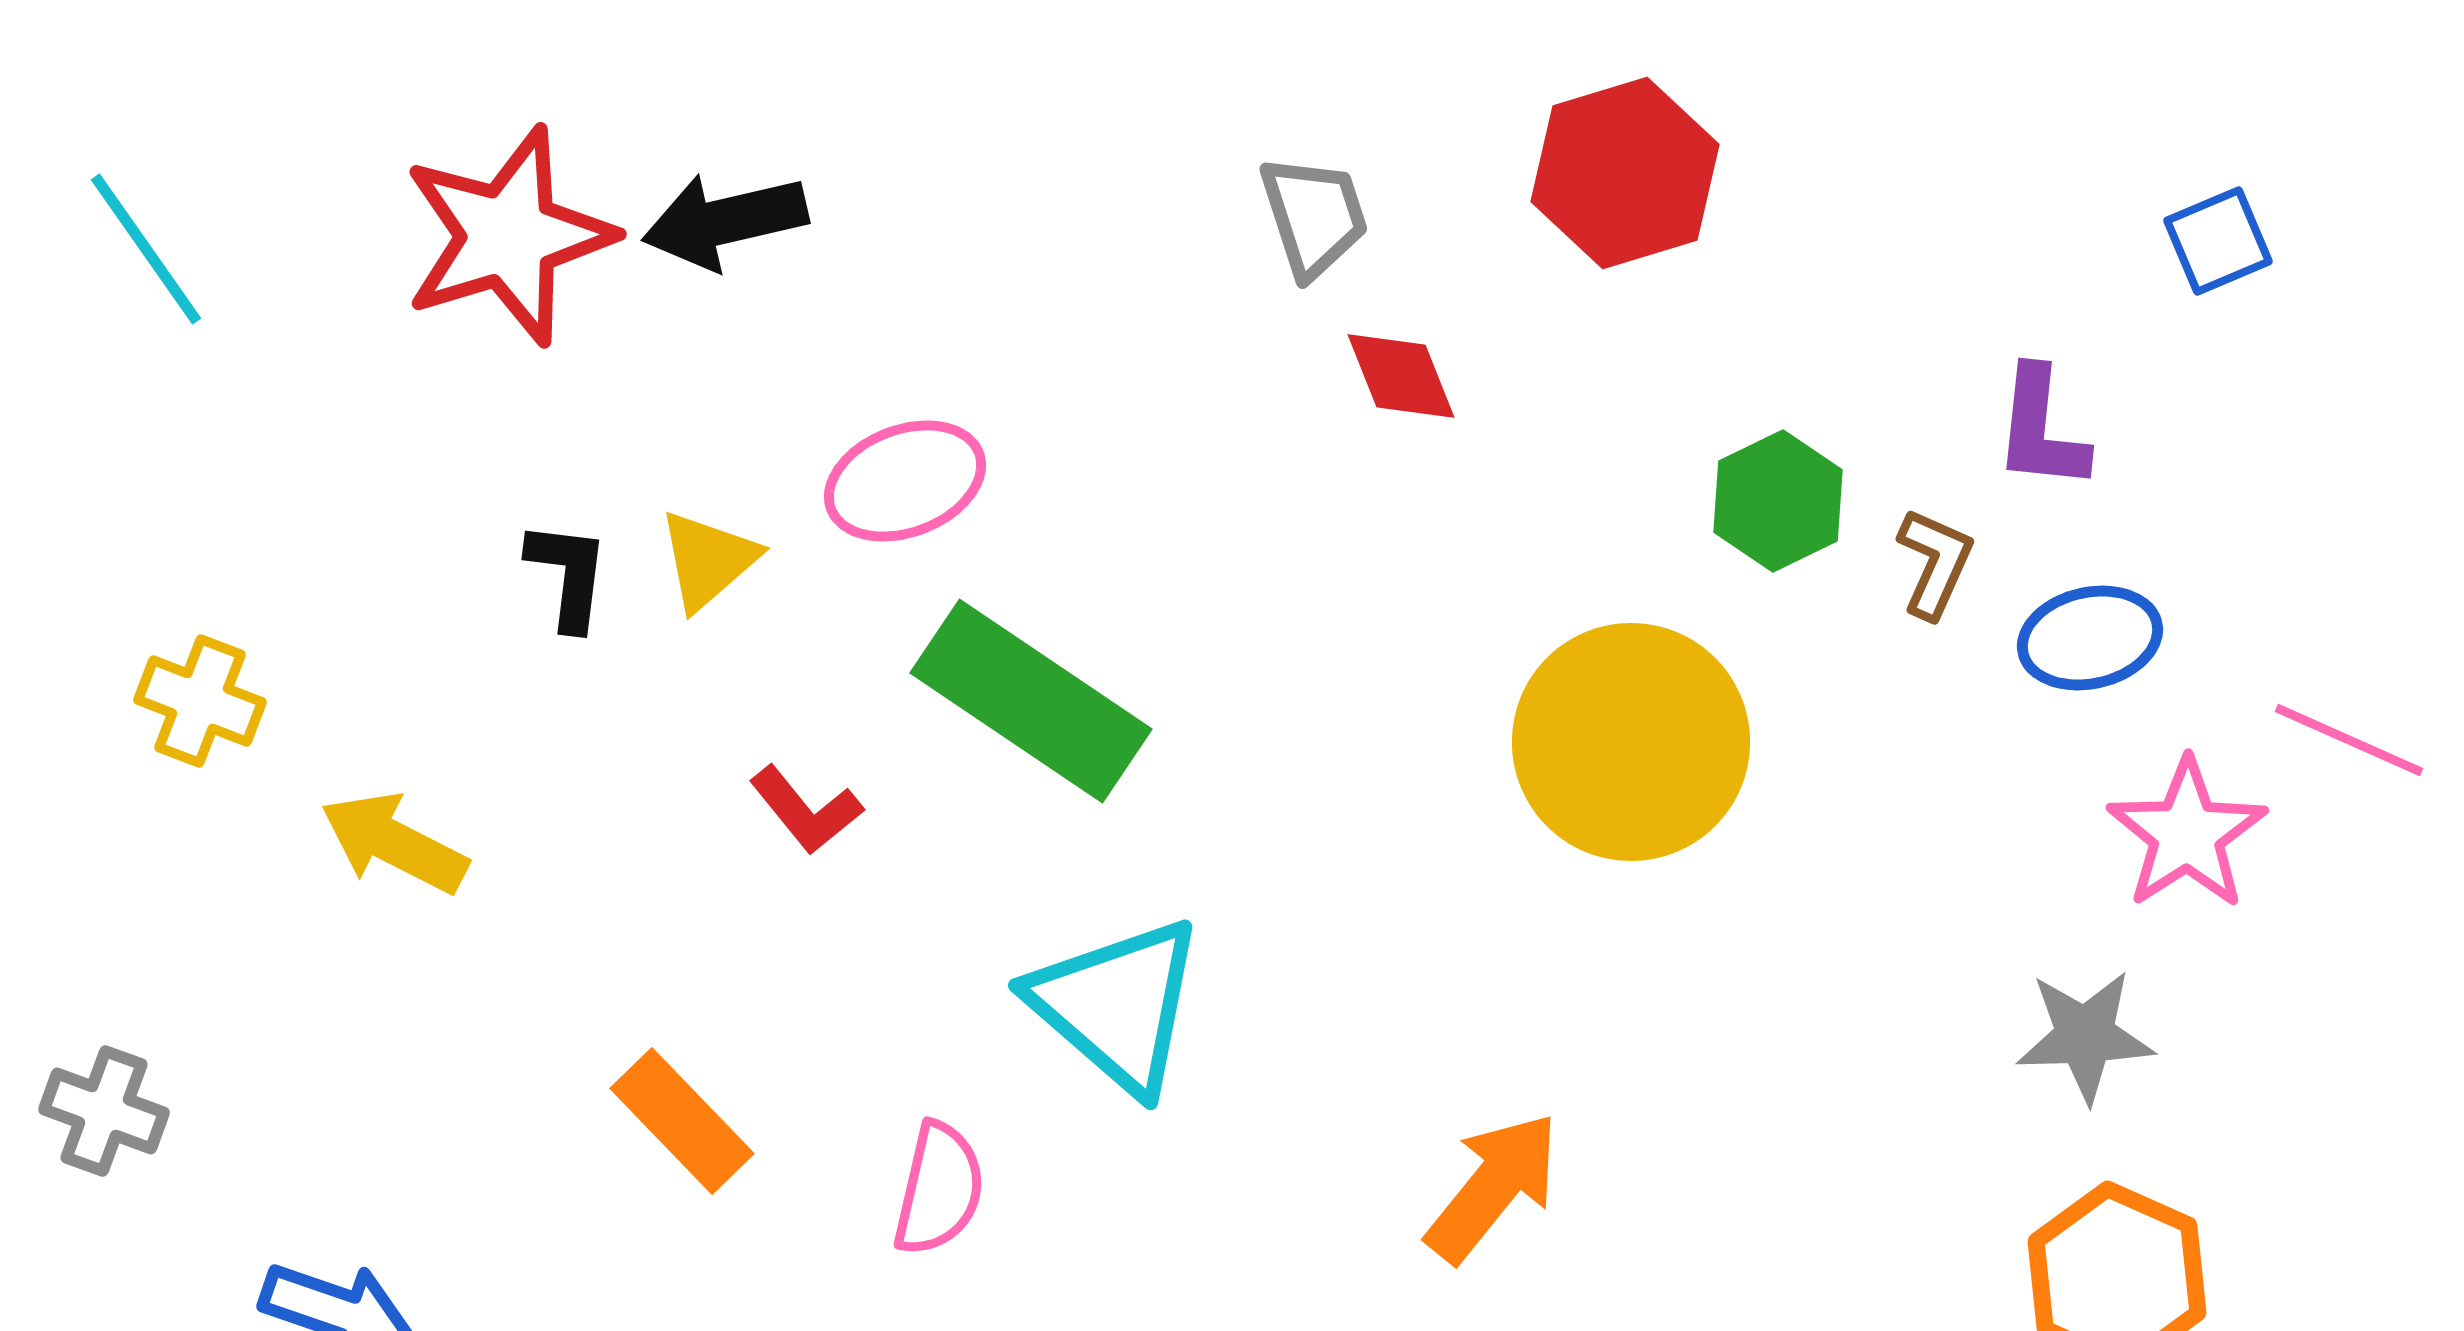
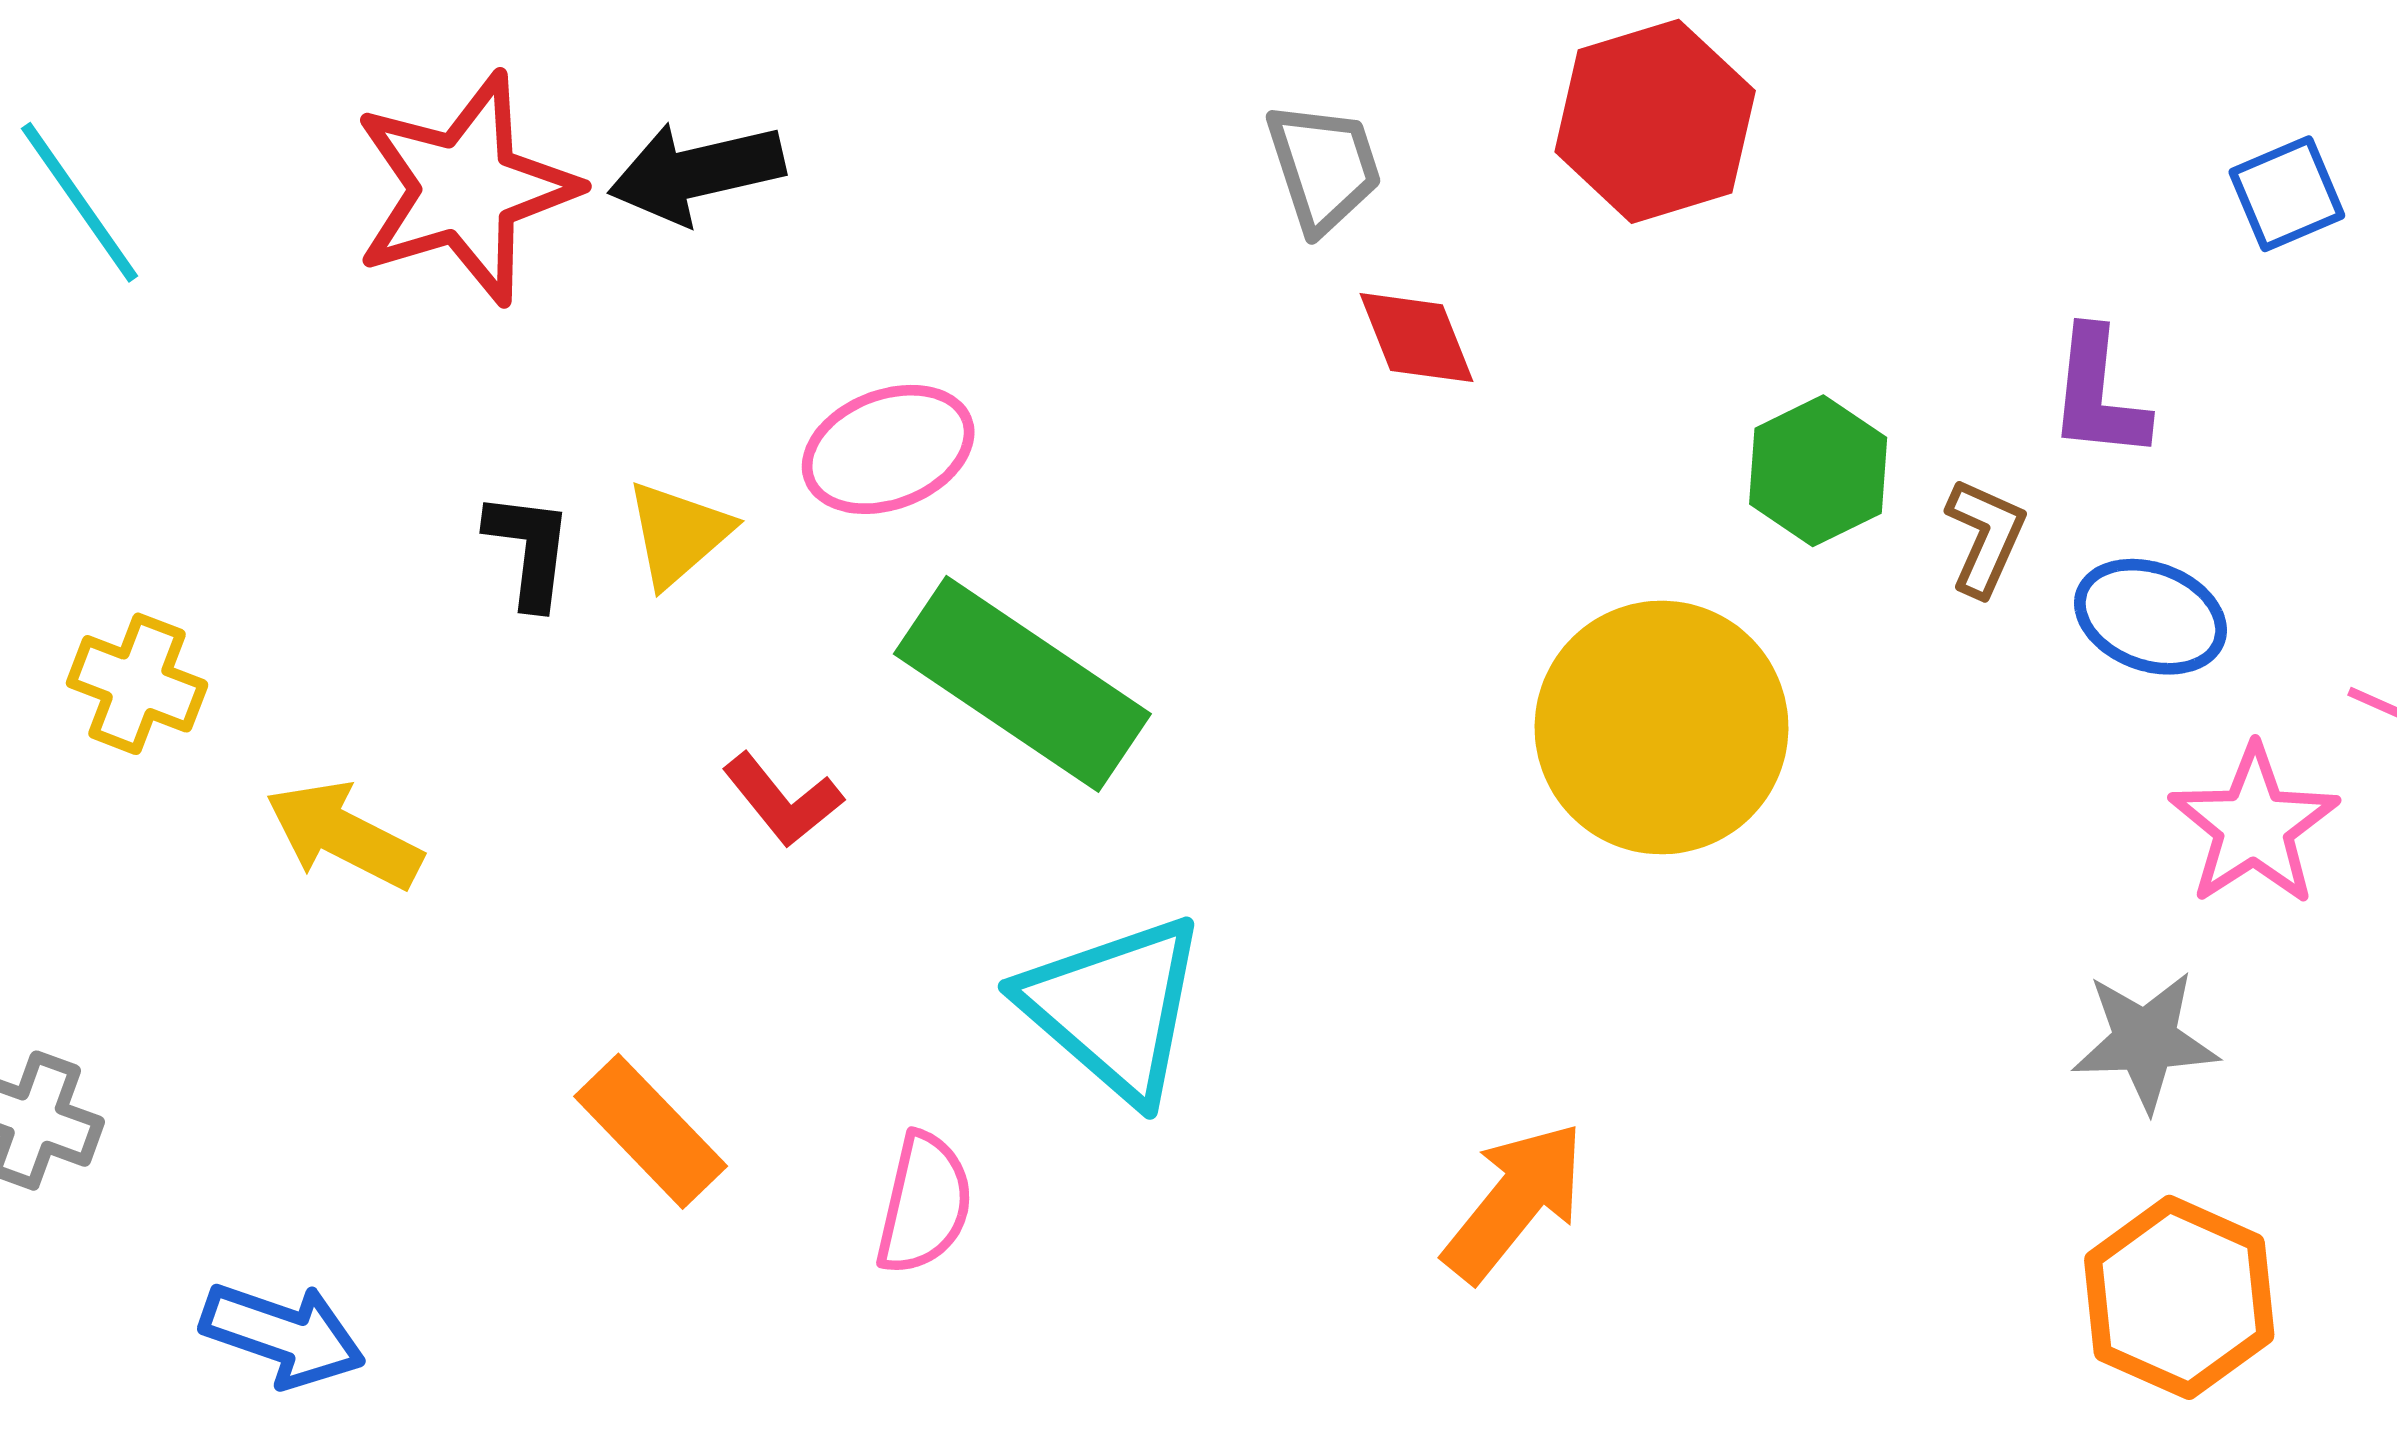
blue ellipse: (2090, 638) -> (2150, 617), turned 33

